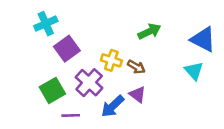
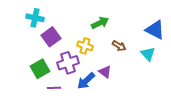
cyan cross: (46, 24) -> (35, 18), turned 36
green arrow: (149, 31) -> (100, 23), moved
brown arrow: (136, 67) -> (119, 46), moved
purple cross: (89, 83) -> (68, 63), turned 30

